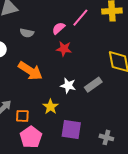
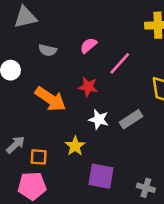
pink line: (80, 18) -> (120, 63), moved
red star: (64, 49) -> (88, 87), moved
pink pentagon: (31, 137) -> (32, 186), moved, turned 30

